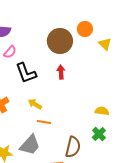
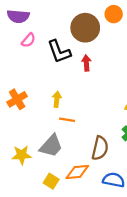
black L-shape: (26, 73) -> (59, 52), moved
yellow arrow: (35, 104) -> (57, 99), turned 64

